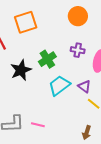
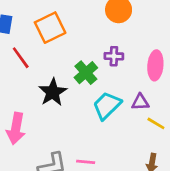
purple cross: (78, 50) -> (114, 56), moved
purple triangle: (84, 86) -> (140, 102), turned -32

